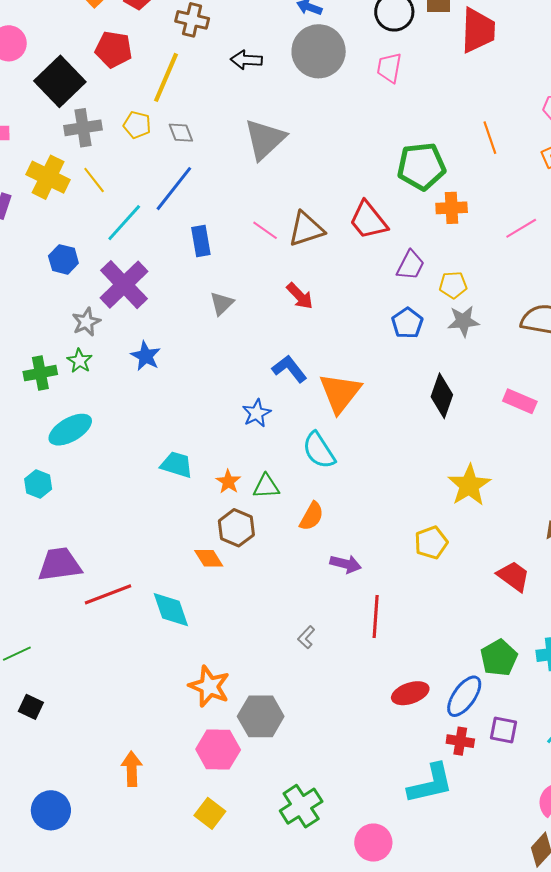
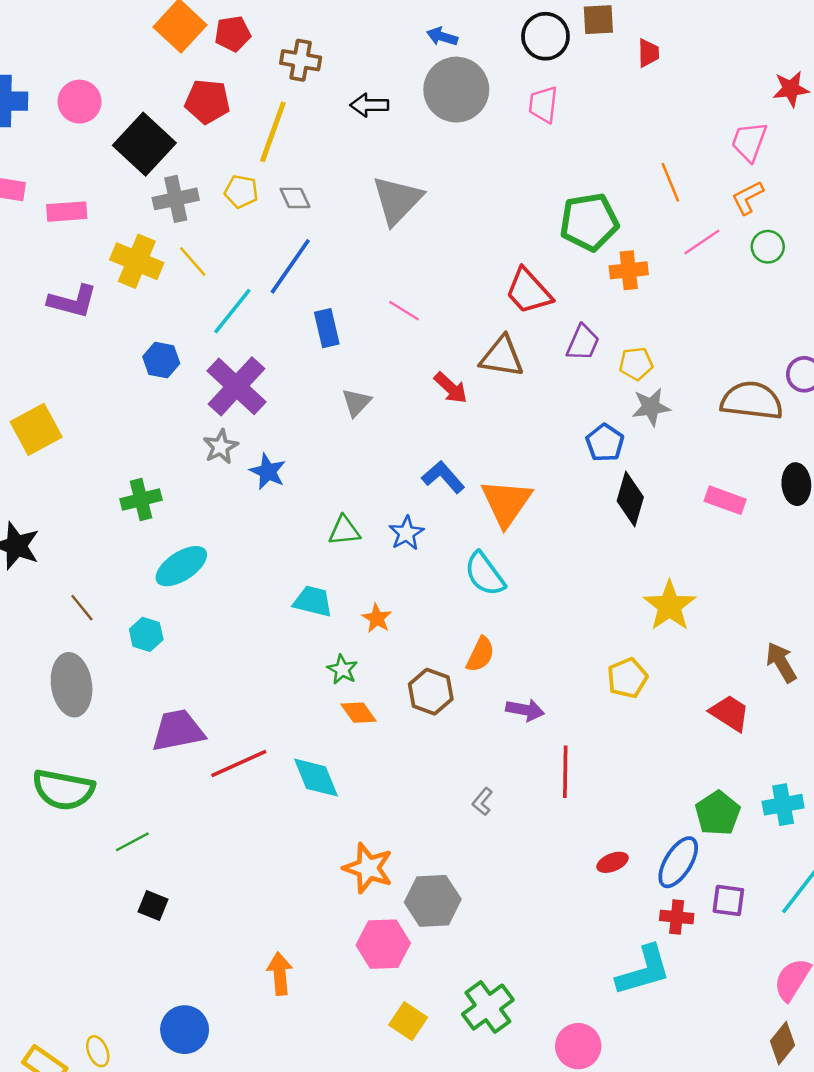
red trapezoid: (478, 30) -> (648, 53), size x0.5
pink line: (521, 228) -> (702, 242), moved
brown triangle: (306, 229) -> (502, 357), moved, turned 30
gray star: (86, 322) -> (221, 447), moved
blue pentagon: (407, 323) -> (605, 443), moved
green star: (80, 361) -> (342, 669), moved
green triangle: (266, 486) -> (344, 531), moved
brown hexagon: (236, 528) -> (431, 692), moved
red ellipse: (410, 693) -> (613, 862), size x0.7
yellow square: (210, 813) -> (408, 1021), moved

